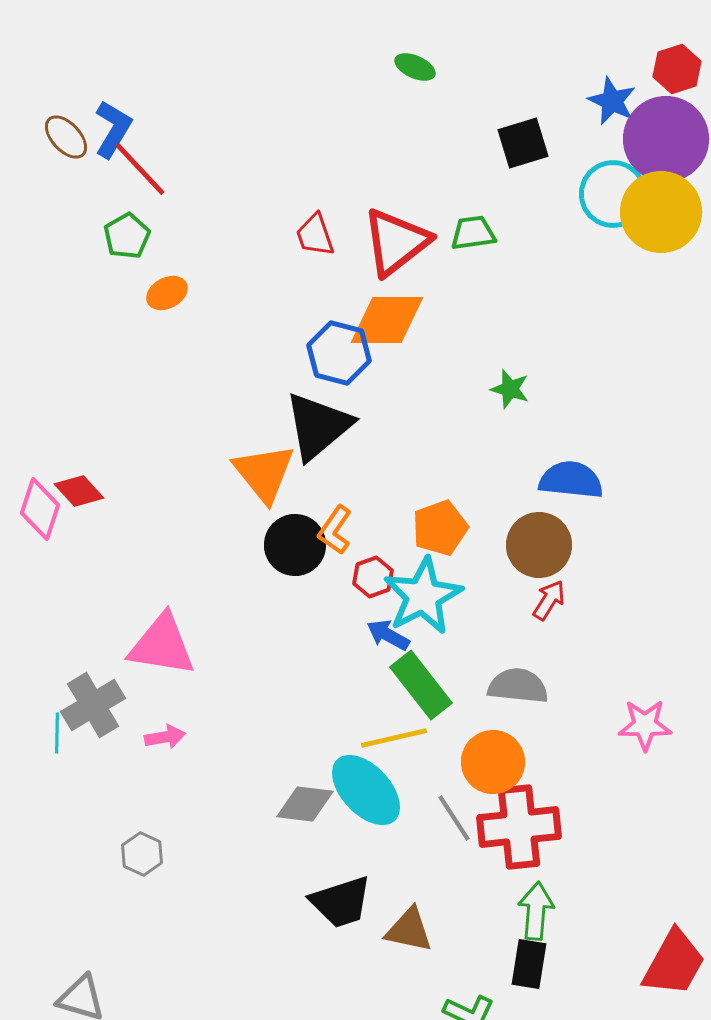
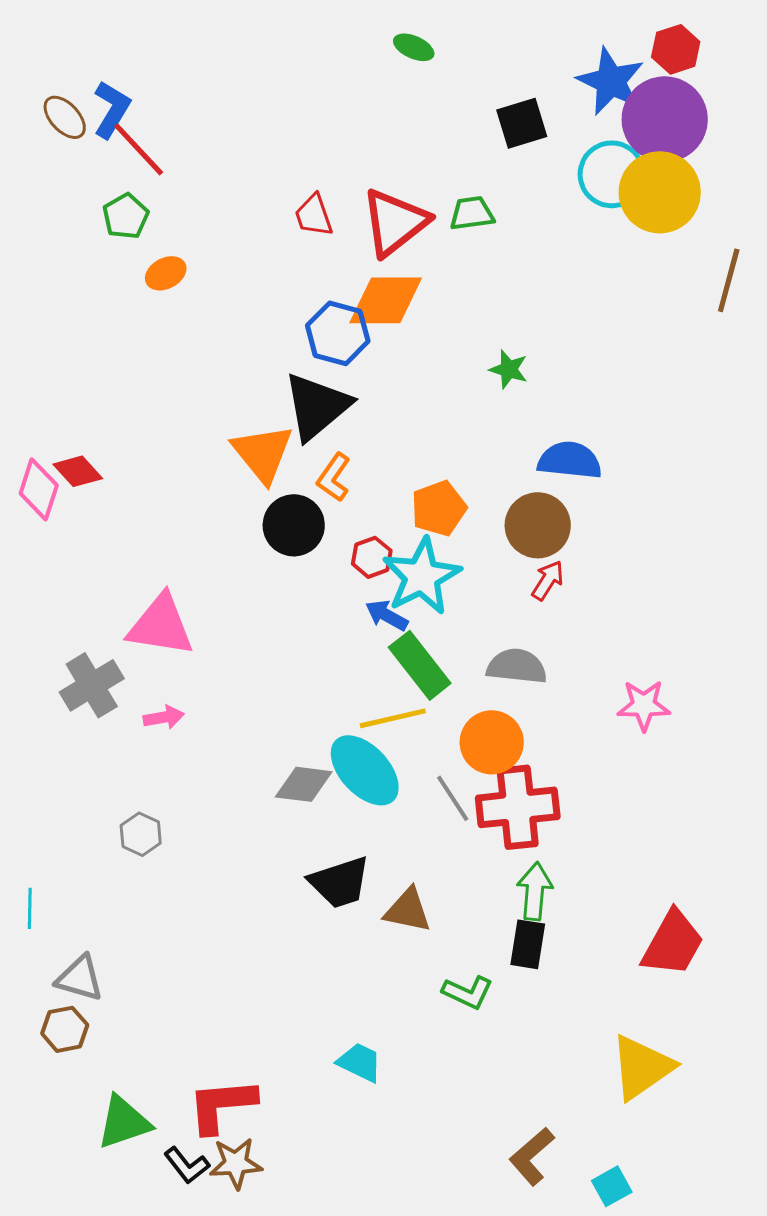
blue star: (612, 101) -> (611, 81), size x1.4
orange L-shape: (335, 530) -> (334, 477), moved
cyan line: (57, 733) -> (30, 908), moved

